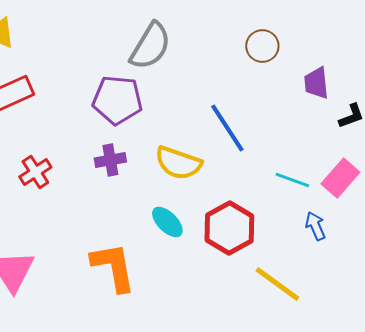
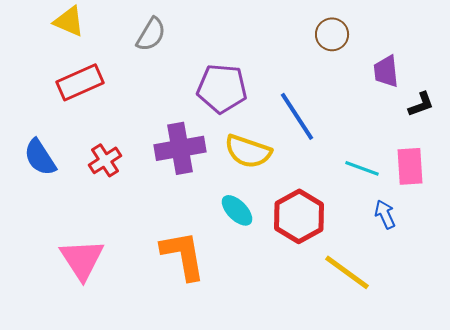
gray semicircle: (150, 46) -> (151, 34), moved, size x0.7
purple pentagon: (117, 100) -> (222, 88), moved
purple cross: (110, 160) -> (180, 148), size x1.6
pink rectangle: (340, 178) -> (410, 166), turned -45

